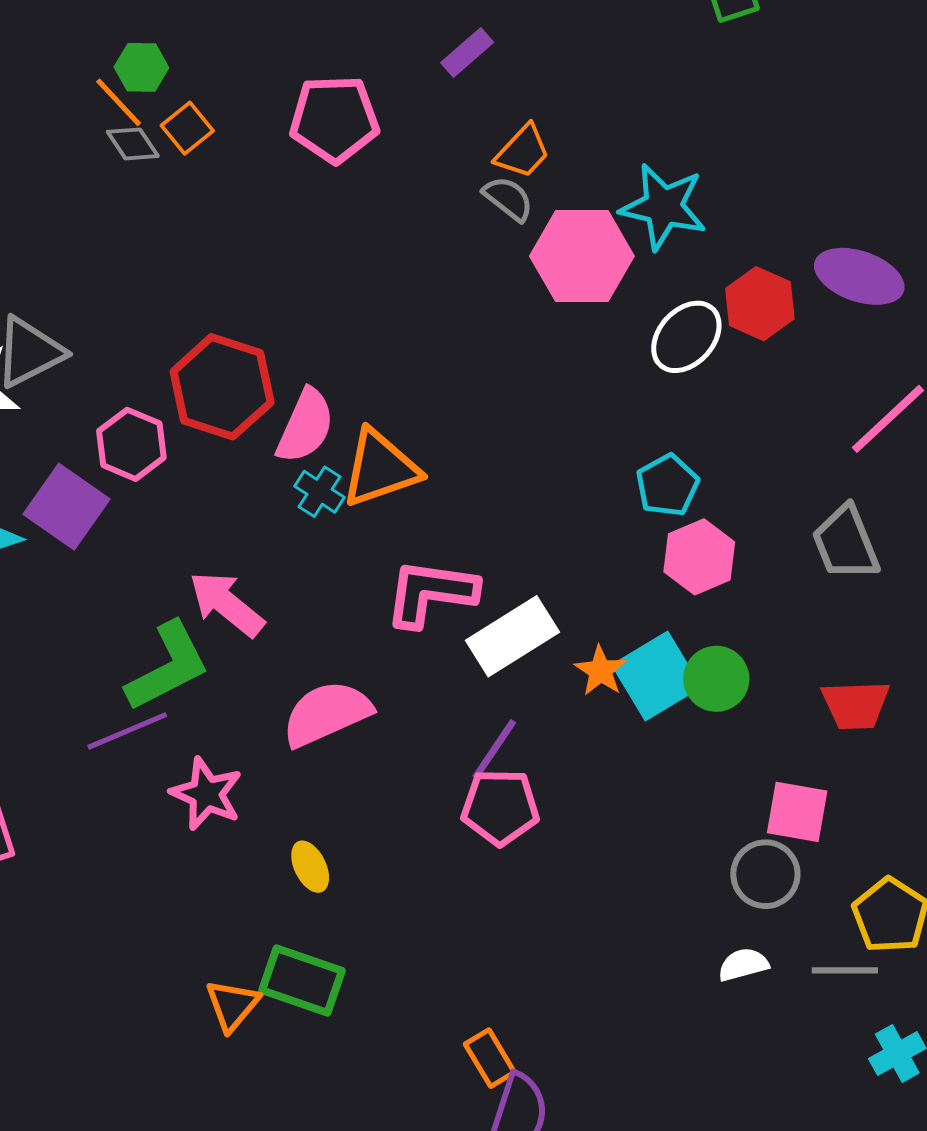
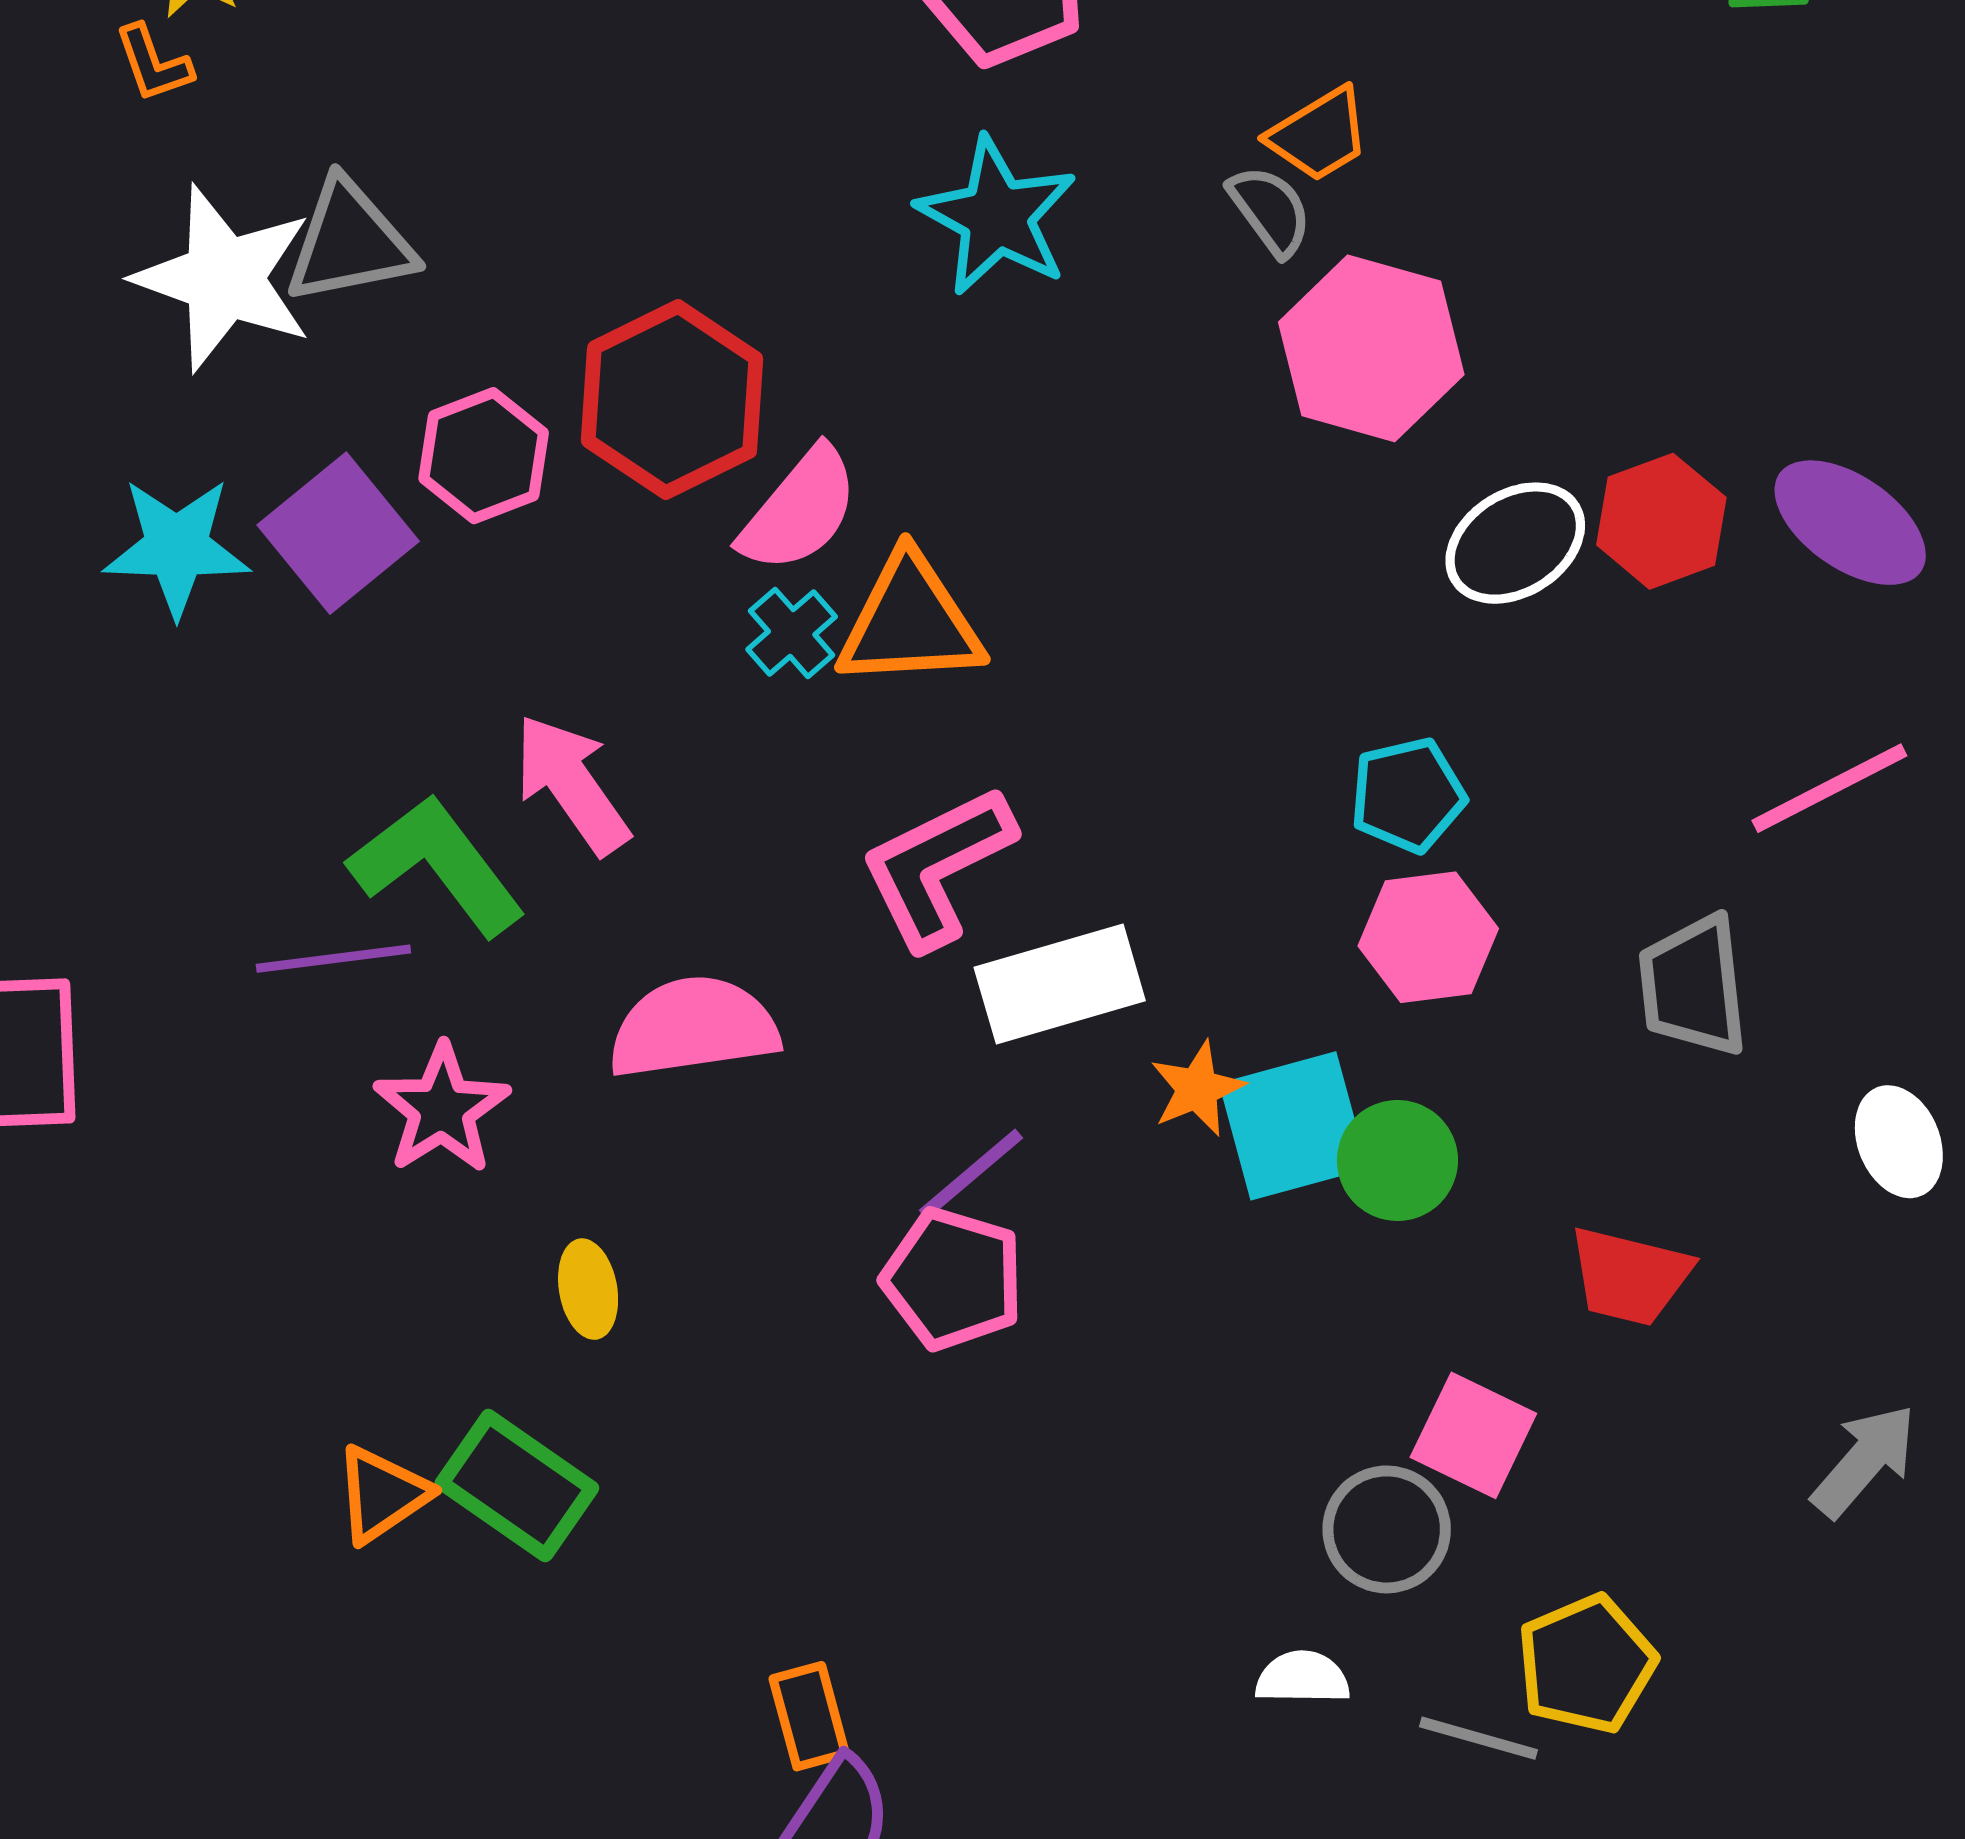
cyan star: (663, 207) -> (997, 216), moved
pink L-shape: (431, 593) -> (937, 867), turned -50
green L-shape: (168, 667) -> (437, 865), turned -116

